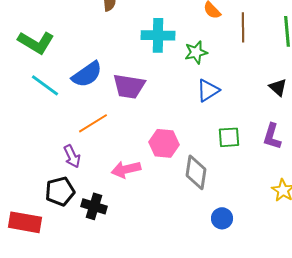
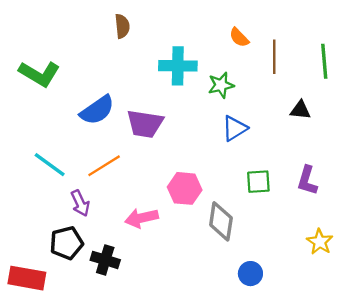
cyan line: (45, 85) -> (50, 165), moved
black triangle: (278, 87) -> (300, 110), moved, turned -36

